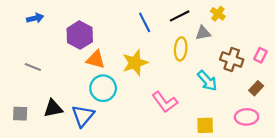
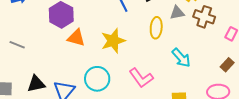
brown cross: (232, 60) -> (204, 17), moved
cyan circle: (103, 88) -> (97, 79), moved

